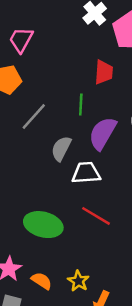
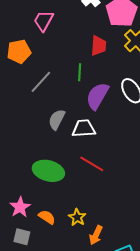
pink trapezoid: (21, 40) -> (44, 21), moved
gray semicircle: (61, 148) -> (57, 119), moved

